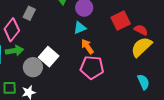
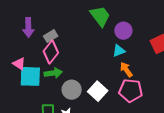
gray rectangle: (29, 13) -> (51, 36), moved, turned 32
white square: (49, 57) -> (98, 91), moved

